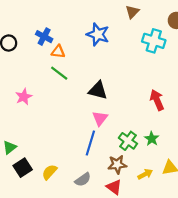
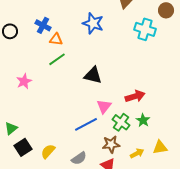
green line: (59, 73) -> (57, 59), turned -72
red arrow: (157, 100) -> (135, 96), moved, turned 96
pink triangle: (100, 118) -> (104, 106), moved
blue line: (90, 143) -> (86, 124), turned 45

